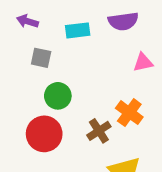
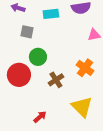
brown cross: (99, 131) -> (56, 80), moved
red circle: (44, 134) -> (19, 75), moved

